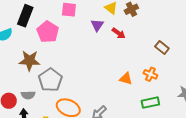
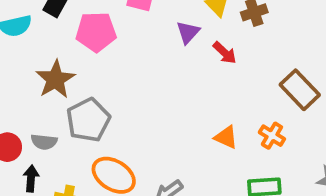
pink pentagon: (48, 32) -> (96, 32), turned 30
brown rectangle: (162, 47) -> (300, 90), size x1.5
brown star: (29, 61) -> (55, 79), turned 30

